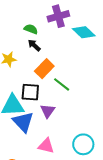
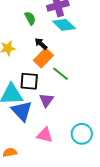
green semicircle: (31, 29) -> (30, 18), turned 40
cyan diamond: (84, 32) -> (64, 25), moved
black arrow: (34, 45) -> (41, 44), moved

